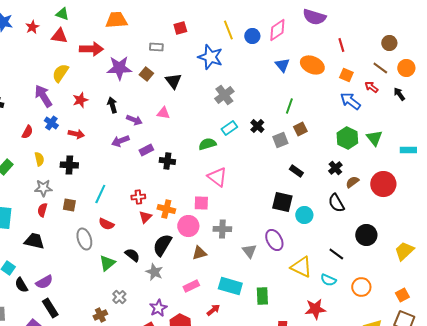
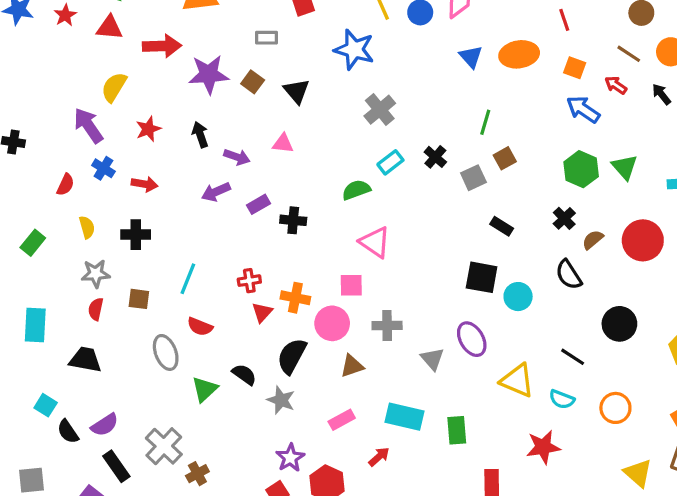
orange ellipse: (312, 65) -> (519, 54), turned -30
gray cross: (119, 297) -> (164, 446), moved, size x1.6

